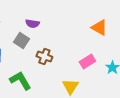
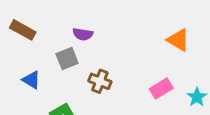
gray square: (21, 40) -> (67, 58), turned 35

